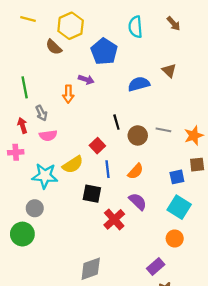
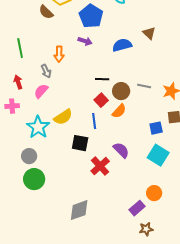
purple arrow: (86, 80) -> (85, 41), moved
gray arrow: (41, 113) -> (46, 71), moved
black line: (116, 122) -> (102, 79), turned -72
pink semicircle: (48, 135) -> (41, 91), turned 140
red square: (97, 146) -> (101, 100), moved
orange semicircle: (135, 171) -> (119, 111), moved
cyan star: (45, 176) -> (38, 127), turned 30
green circle: (22, 234) -> (34, 179), moved
orange circle: (175, 238) -> (154, 193), moved

